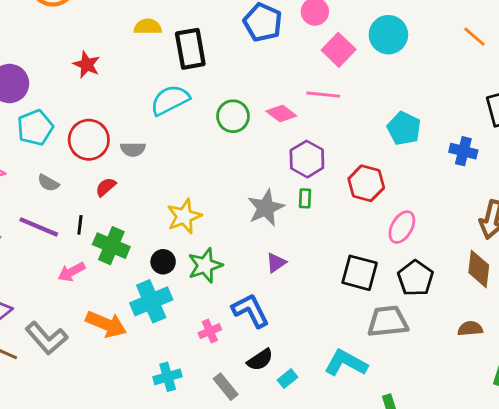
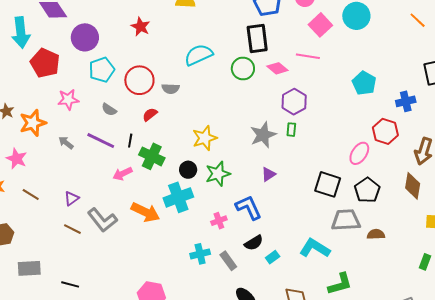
black rectangle: (190, 49) -> (257, 38), moved
blue cross: (463, 151) -> (406, 101), turned -30
red hexagon: (366, 183) -> (385, 131), moved
brown semicircle: (470, 329) -> (376, 234), moved
cyan cross: (168, 377) -> (200, 254), moved

